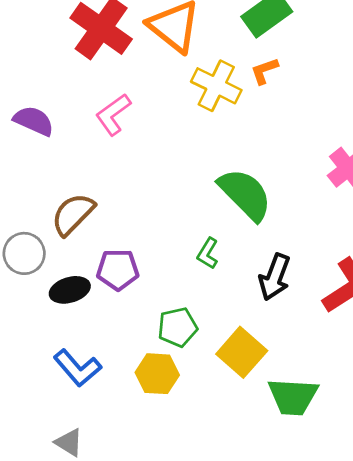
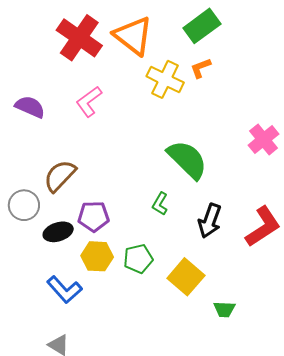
yellow hexagon: (157, 374) -> (97, 256), moved
green trapezoid: (293, 397) -> (224, 309), size x0.6

